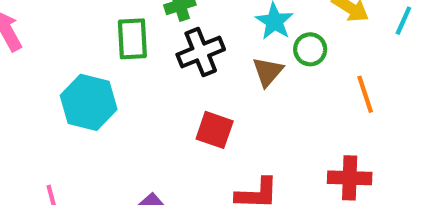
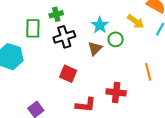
orange line: (365, 94) -> (148, 72), moved
red cross: (350, 178) -> (116, 92), moved

